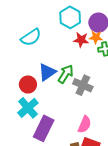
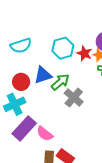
cyan hexagon: (70, 17) -> (63, 48), moved
cyan semicircle: (31, 37) -> (21, 46), moved
pink semicircle: (85, 124) -> (45, 134), moved, turned 90

